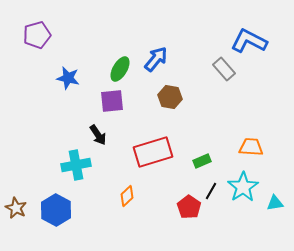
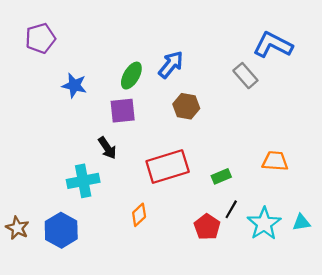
cyan star: (243, 187) -> (264, 224), moved

